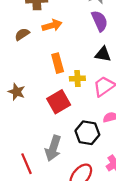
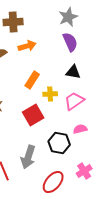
orange rectangle: (58, 63) -> (32, 80), turned 48

